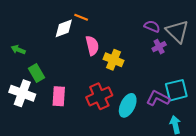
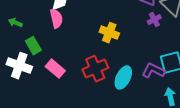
pink semicircle: (92, 46) -> (56, 19), moved
pink rectangle: (59, 96) -> (55, 69), turned -54

